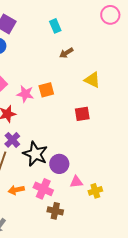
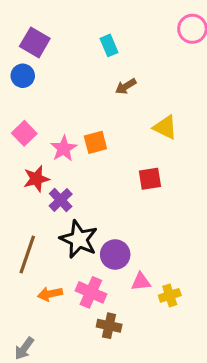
pink star: (25, 94) -> (64, 148), turned 30
purple cross: (12, 140) -> (61, 200), moved

